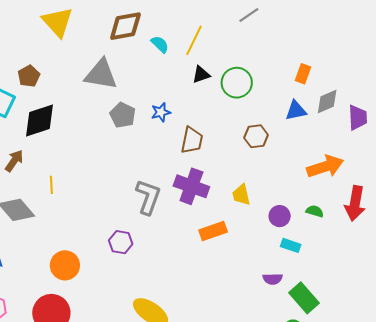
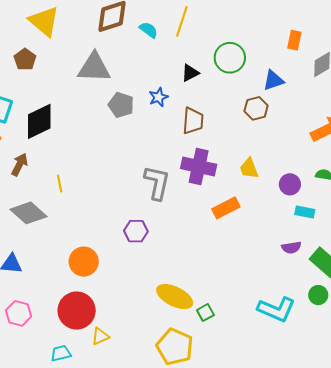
black triangle: (201, 75) -> (190, 73), moved
brown pentagon: (29, 76) -> (25, 59), moved
blue triangle: (296, 111) -> (273, 80), moved

